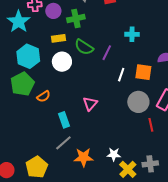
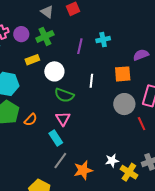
green semicircle: (84, 47) -> (64, 95), moved
purple line: (107, 53) -> (80, 46), moved
white circle: (62, 62) -> (54, 71), moved
white line: (121, 75) -> (91, 81), moved
pink triangle: (90, 104) -> (63, 119), moved

